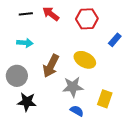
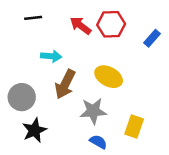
red arrow: (51, 14) -> (80, 26), moved
blue rectangle: (115, 40) -> (152, 38), moved
cyan arrow: (25, 43) -> (51, 56), moved
black star: (27, 102) -> (34, 130), turned -30

